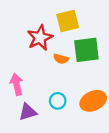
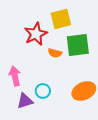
cyan circle: (58, 101) -> (43, 91), moved

